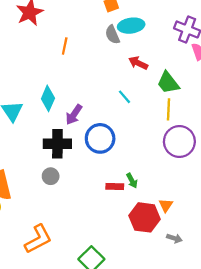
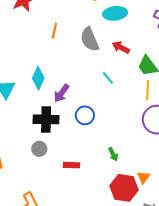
gray semicircle: (112, 35) -> (90, 39), moved, size x1.4
blue circle: (100, 138) -> (85, 115), size x0.7
red rectangle: (115, 186) -> (71, 165), moved

